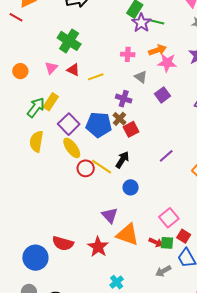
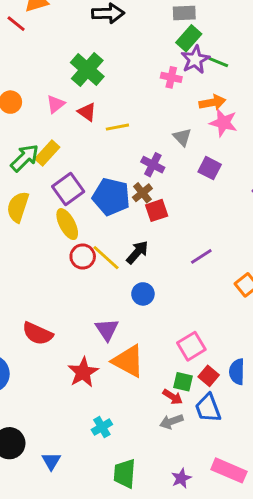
pink cross: (128, 54) -> (171, 77), moved
purple square: (163, 95) -> (210, 168), turned -35
red arrow: (156, 242) -> (173, 397), moved
red semicircle: (63, 243) -> (38, 334), moved

